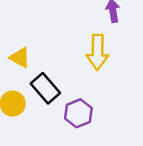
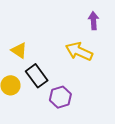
yellow arrow: (98, 52) -> (79, 51), turned 108

